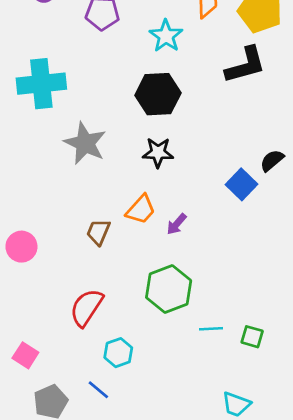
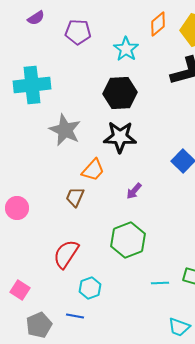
black star: (158, 153) -> (120, 137), size x1.4
orange trapezoid: (141, 209) -> (93, 170), moved
cyan line: (211, 329) -> (160, 283), moved
blue line: (98, 390) -> (75, 316), turned -30

